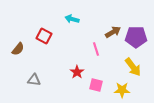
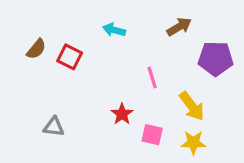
brown arrow: (113, 32) -> (179, 27), moved
brown semicircle: (18, 49) -> (36, 49), moved
yellow arrow: (133, 67) -> (192, 106), moved

